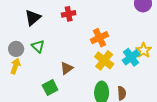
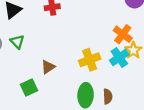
orange cross: (99, 38) -> (123, 34), moved, turned -30
yellow cross: (104, 60) -> (90, 60), turned 30

